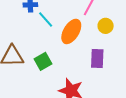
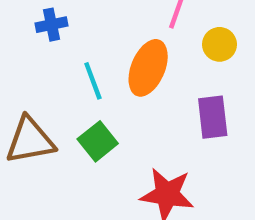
cyan line: (46, 19) -> (93, 81), moved, turned 30

